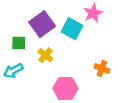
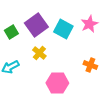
pink star: (93, 13) -> (89, 24), moved
green square: (19, 43) -> (11, 32), moved, turned -32

